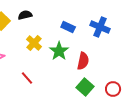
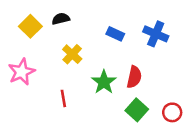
green star: (59, 51) -> (104, 82), moved
red line: (27, 78) -> (63, 98), turned 32

